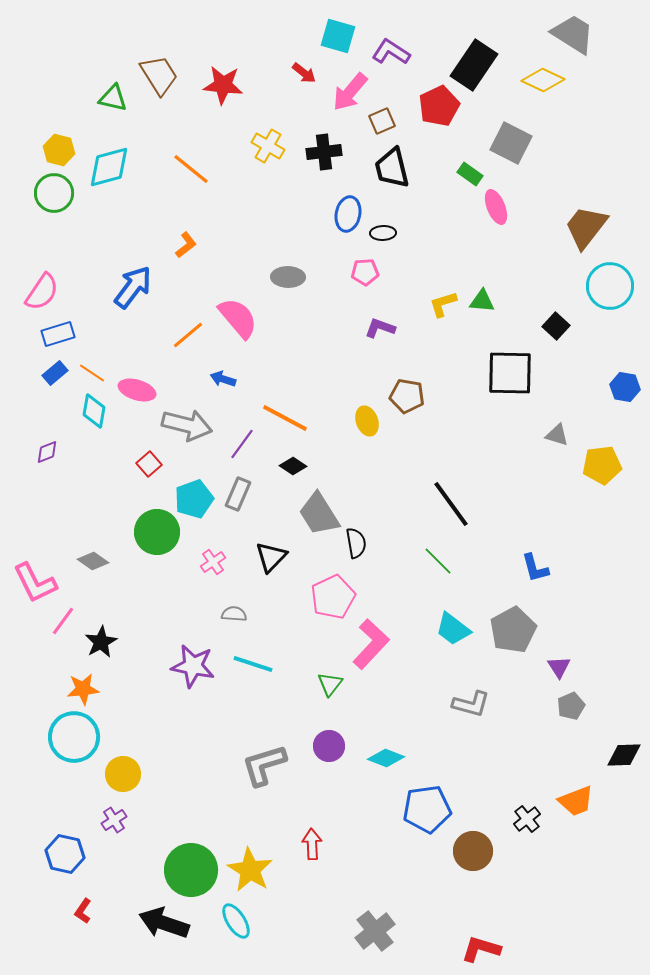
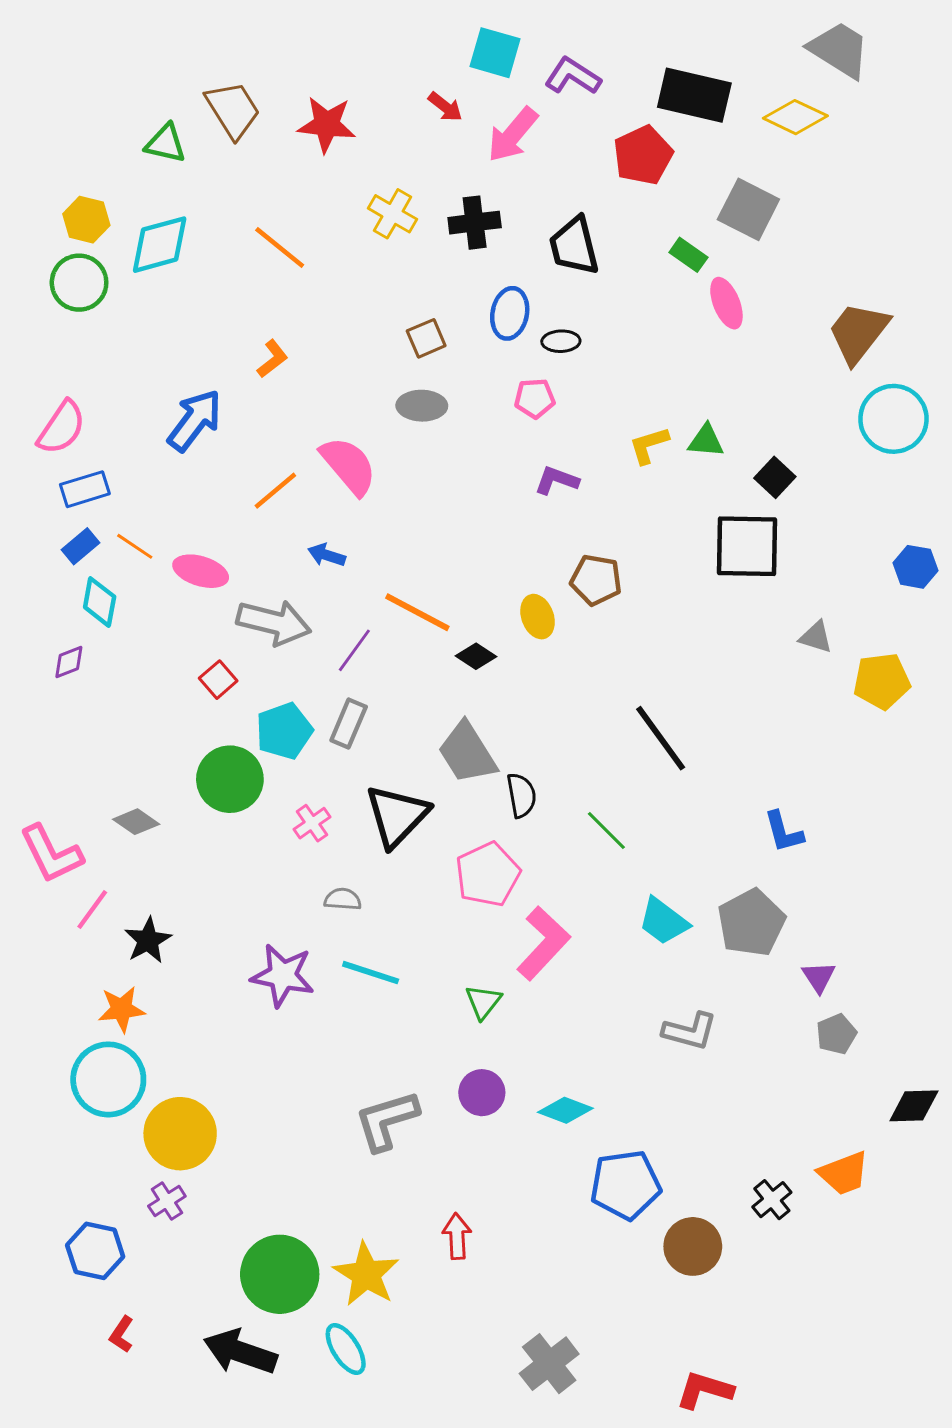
black rectangle: (474, 65) -> (694, 95), turned 69
brown square: (382, 121) -> (426, 338), moved
black square: (556, 326) -> (775, 477), moved
cyan diamond: (94, 411) -> (100, 602), moved
black diamond: (293, 466) -> (476, 656), moved
black triangle: (271, 557) -> (397, 816), size x1.4
green line: (438, 561) -> (606, 830), moved
yellow circle: (123, 774) -> (180, 1134), size x1.4

